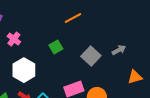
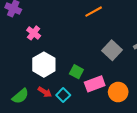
green square: (56, 47) -> (76, 72), moved, turned -32

